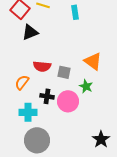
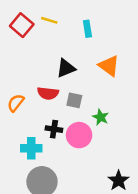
black triangle: (30, 32) -> (66, 68), moved
orange triangle: (93, 61) -> (109, 66), moved
orange semicircle: (22, 82) -> (16, 103), moved

